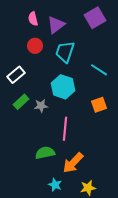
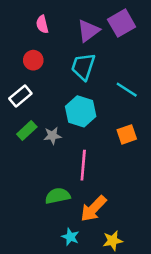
purple triangle: (56, 25) -> (88, 31), moved
red circle: (35, 46) -> (33, 60), moved

